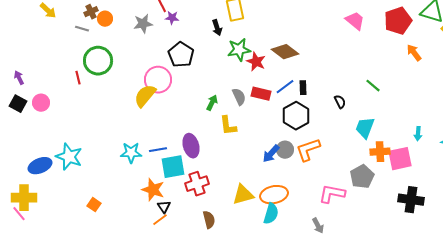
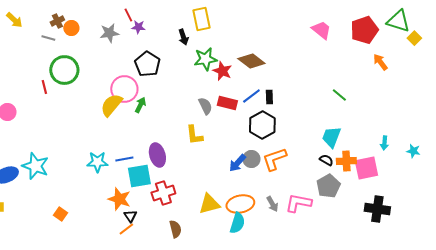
black semicircle: (340, 102) -> (326, 160), moved, turned -32
green arrow: (212, 103) -> (140, 105), moved
gray arrow: (318, 226) -> (272, 204), moved

